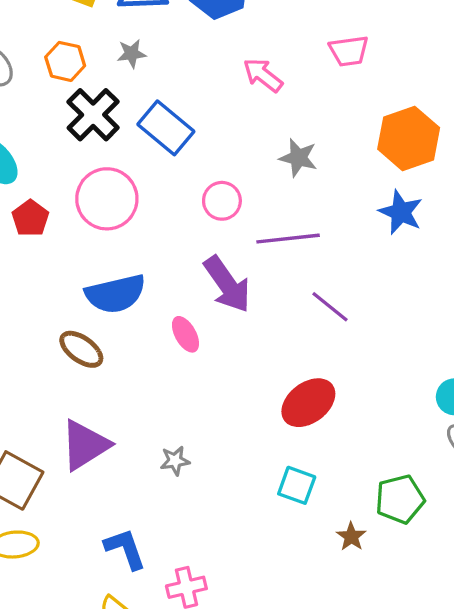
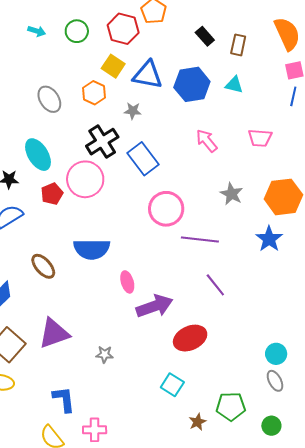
orange hexagon: (65, 61) -> (94, 93), moved
gray star: (298, 158) -> (232, 194), moved
pink circle: (107, 199) -> (85, 179), moved
pink circle: (222, 201) -> (166, 209), size x1.5
purple arrow: (227, 284) -> (154, 306), moved, turned -87
brown ellipse: (81, 349) -> (43, 266), moved

